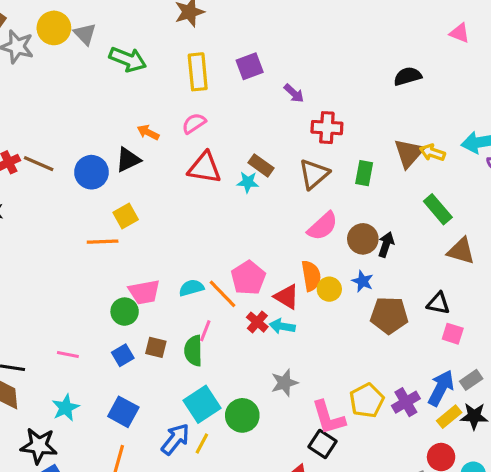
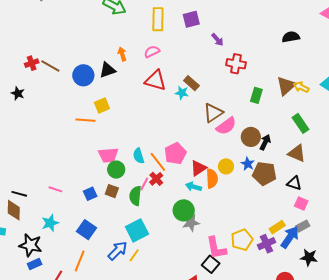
orange arrow: (148, 132) -> (122, 54), turned 40
brown triangle: (314, 174) -> (213, 113), moved
brown triangle: (461, 251) -> (297, 153), moved
orange semicircle: (311, 276) -> (212, 178), moved
cyan semicircle: (191, 288) -> (139, 156), turned -98
red triangle: (287, 297) -> (198, 168), turned 48
green circle: (125, 312) -> (116, 170), moved
brown pentagon: (389, 315) -> (264, 173), moved
red cross: (257, 322) -> (156, 179), moved
gray rectangle: (471, 380) -> (303, 226), moved
green circle: (242, 415) -> (184, 210), moved
yellow rectangle: (449, 417) -> (277, 227), moved

